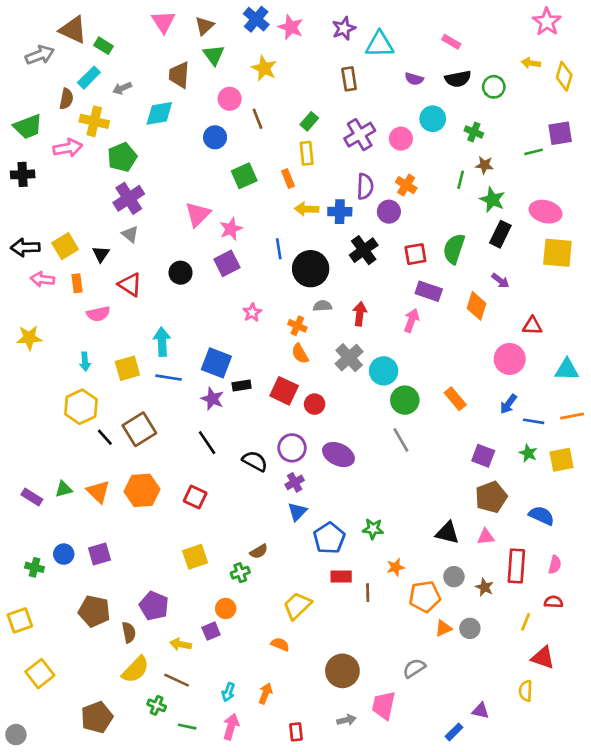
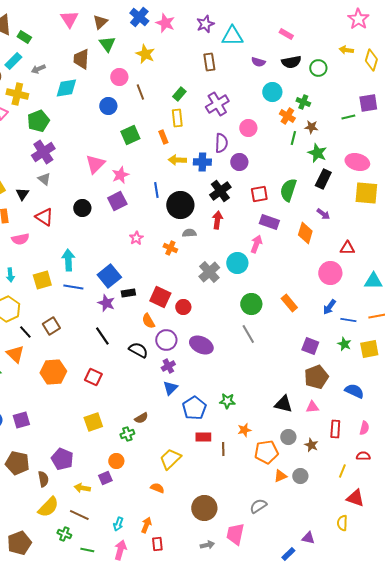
pink circle: (401, 139) -> (248, 128), moved
orange cross: (406, 185) -> (287, 116), moved
red arrow: (360, 314) -> (217, 220), moved
orange semicircle: (300, 354) -> (148, 321), moved
blue square: (216, 363) -> (109, 276), turned 30
cyan circle: (384, 371) -> (237, 263), moved
brown square: (139, 429) -> (51, 326), size x0.7
orange triangle: (98, 492) -> (15, 354), moved
red rectangle: (516, 566) -> (335, 429), size x0.7
red rectangle: (296, 732) -> (157, 544), moved

